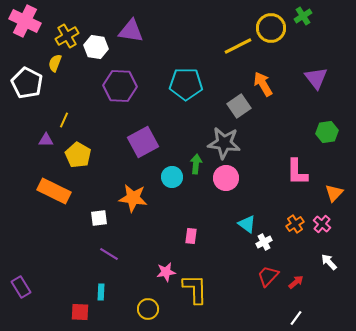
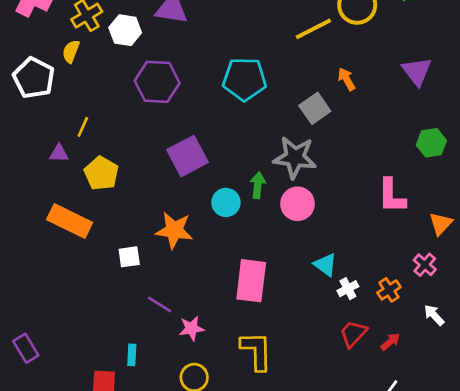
orange arrow: (263, 84) -> (347, 79), size x0.7
orange cross: (295, 224) -> (389, 290), moved
pink rectangle: (191, 236) -> (251, 281), size x2.0
purple line: (109, 254) -> (160, 305), moved
pink star: (166, 272) -> (191, 328), moved

